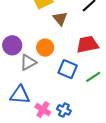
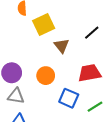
gray triangle: (28, 62) -> (16, 96), moved, turned 36

